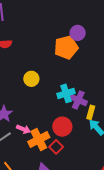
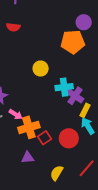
purple circle: (78, 33) -> (84, 22), moved
yellow circle: (31, 79) -> (41, 69), moved
red circle: (62, 127) -> (69, 138), moved

